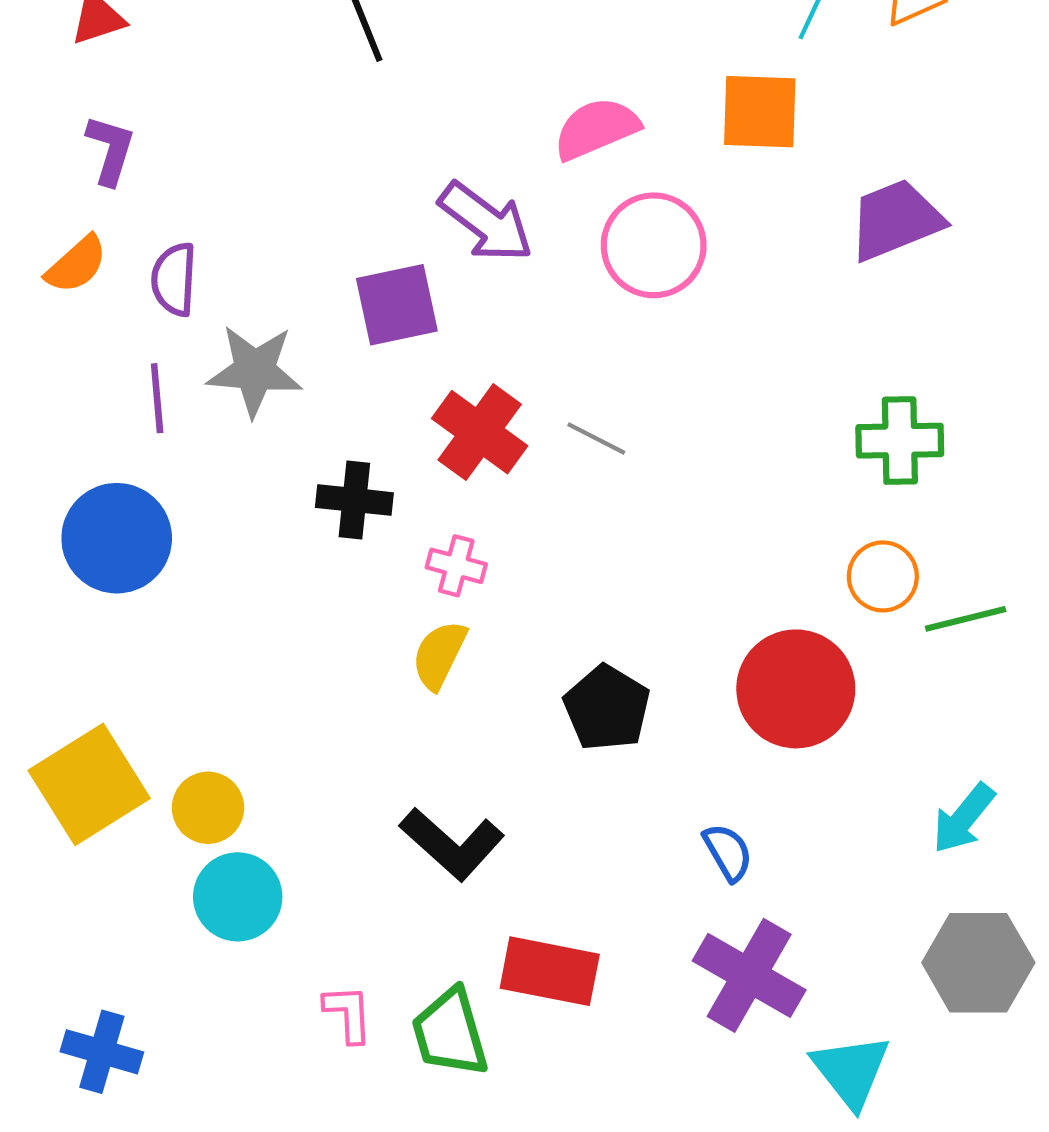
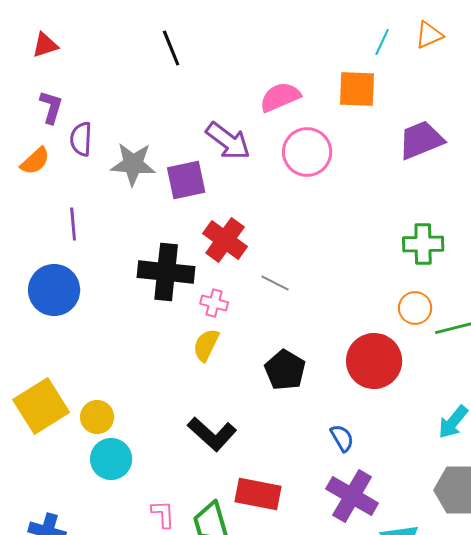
purple semicircle: (174, 279) -> (81, 139), moved
gray star: (255, 371) -> (133, 164), moved
gray line: (596, 438) -> (275, 283), moved
black cross: (354, 500) -> (166, 272), size x1.6

